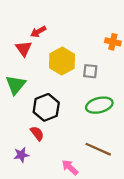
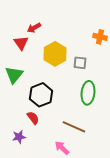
green ellipse: (99, 105) -> (88, 93), turned -70
brown line: (98, 149) -> (74, 127), moved

